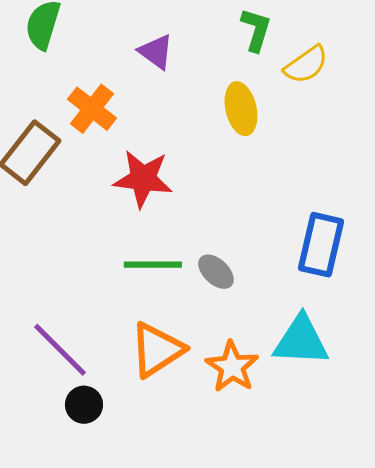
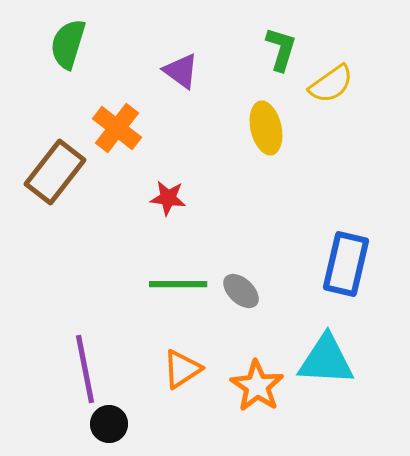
red star: (143, 179) -> (168, 198), size x0.6
purple line: (60, 350) -> (85, 369), turned 34
orange triangle: (157, 350) -> (182, 369), size x0.7

